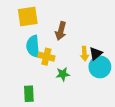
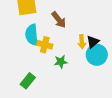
brown arrow: (61, 31) -> (59, 20), turned -54
green rectangle: (29, 94) -> (28, 81), turned 42

